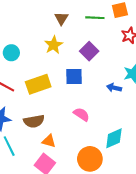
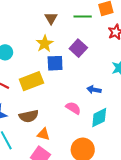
blue square: (74, 76) -> (55, 63), moved
blue arrow: (114, 88) -> (94, 90), moved
cyan diamond: (114, 138) -> (99, 118), moved

